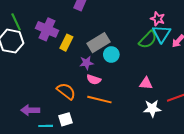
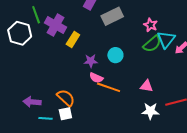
pink star: (158, 19) -> (151, 25), moved
green line: (16, 22) -> (36, 15), moved
gray rectangle: (98, 43) -> (112, 16), moved
orange semicircle: (66, 91) -> (66, 98), moved
orange line: (99, 100) -> (109, 87), moved

